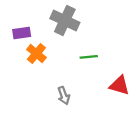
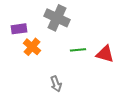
red triangle: (119, 85) -> (105, 54), moved

